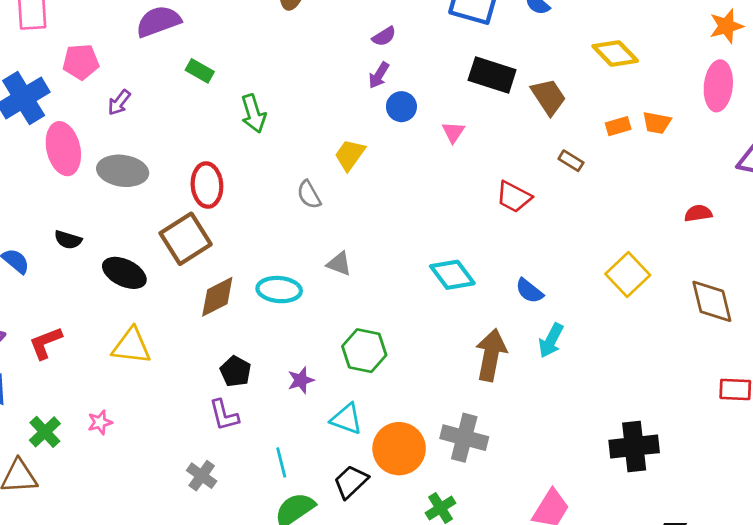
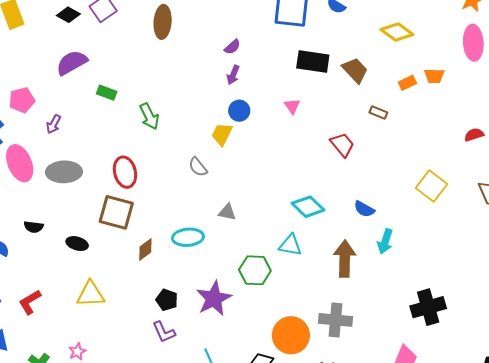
blue circle: (401, 107) -> (239, 111), moved
red trapezoid: (514, 197) -> (342, 145), turned -148
brown square: (186, 239) -> (116, 212), turned -33
black ellipse: (124, 273) -> (77, 244), size x0.7
brown diamond: (217, 297) -> (145, 250), size x0.7
purple star: (301, 380) -> (214, 299), size x1.8
cyan triangle: (347, 419) -> (290, 245), moved
black cross: (634, 446) -> (428, 307), moved

